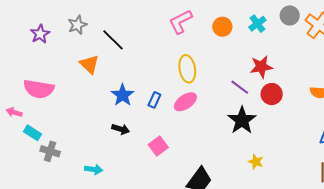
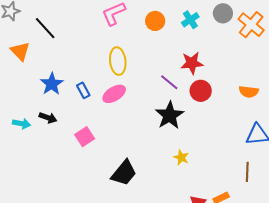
blue rectangle: (154, 100) -> (83, 90), turned -56
cyan arrow: (94, 169) -> (21, 124), moved

